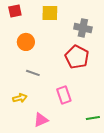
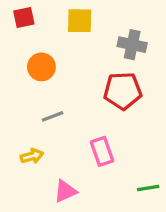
red pentagon: (77, 57) -> (123, 91), turned -30
gray line: (33, 73) -> (53, 116), turned -40

